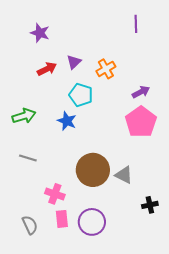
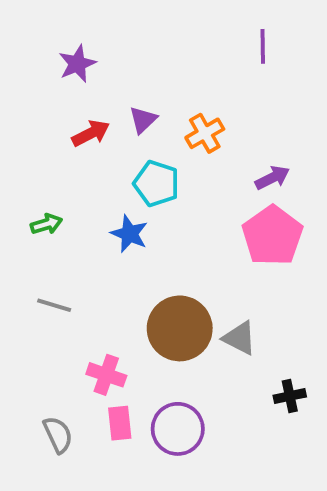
purple star: (40, 33) -> (77, 64), turned 30
green arrow: (24, 116) -> (46, 224), size x0.7

